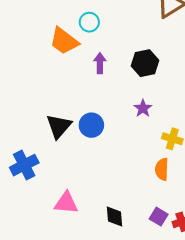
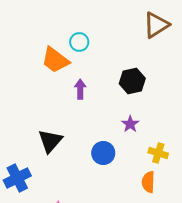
purple arrow: (100, 63) -> (80, 89), moved
blue circle: (91, 125) -> (103, 153), moved

